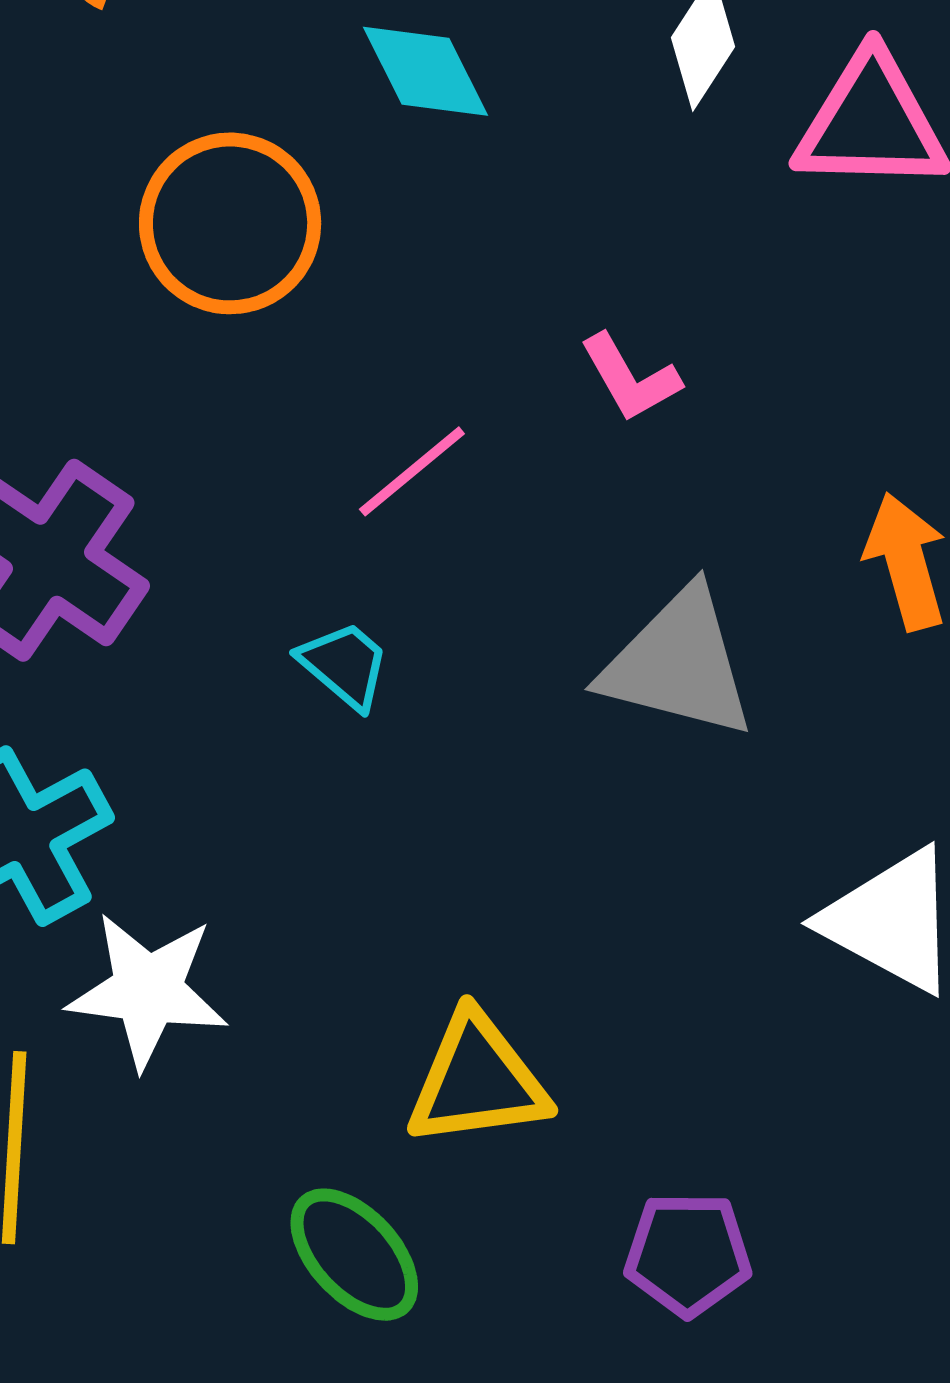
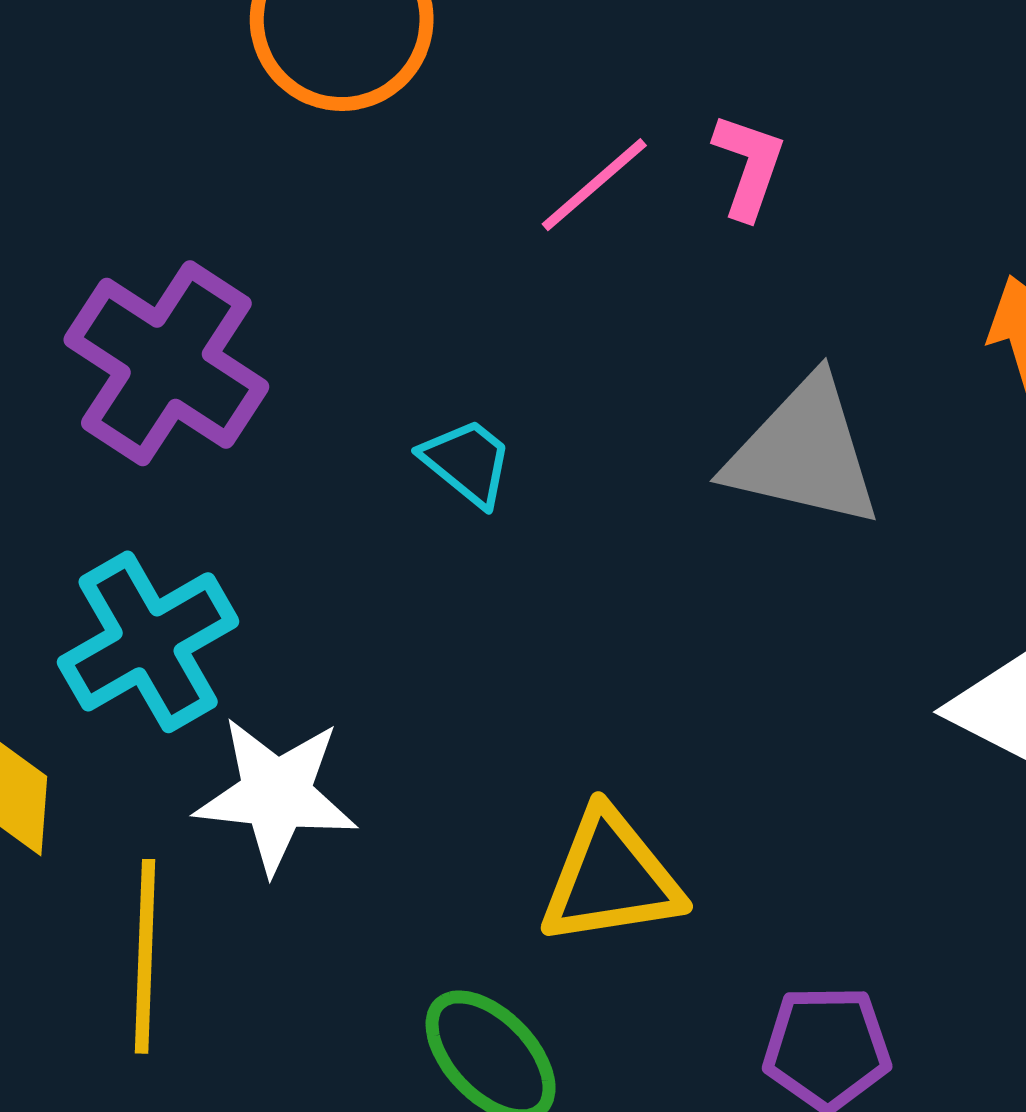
pink L-shape: (630, 378) -> (749, 166), turned -130
pink line: (412, 471) -> (594, 185), moved

